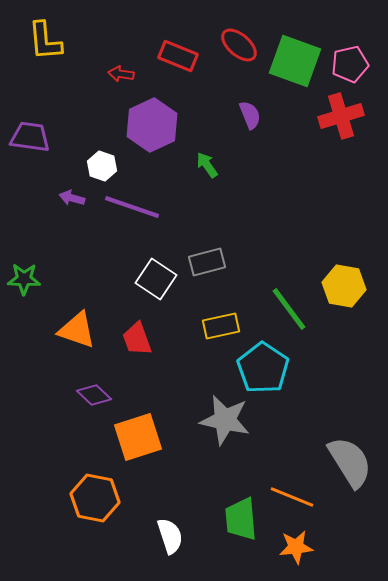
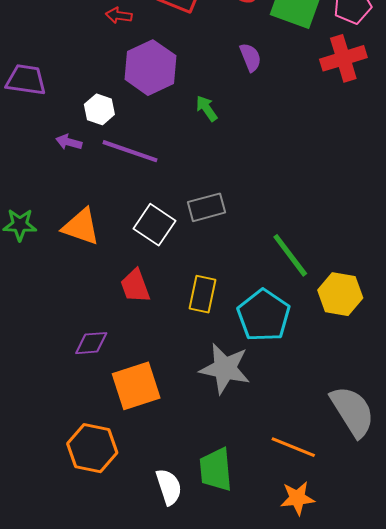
yellow hexagon: (344, 286) -> (340, 294), moved
yellow rectangle: (221, 326) -> (202, 294), moved, turned -66
orange triangle: (77, 330) -> (81, 227), moved
purple diamond: (94, 395) -> (91, 343), turned -48
green trapezoid: (241, 519) -> (216, 470), moved

